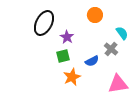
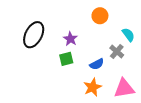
black ellipse: (44, 23) -> (34, 35), moved
orange star: (72, 77) -> (93, 87), moved

